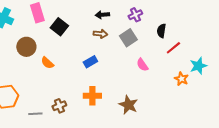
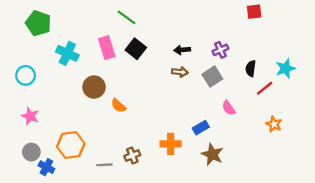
black square: (59, 27) -> (136, 49), moved
blue rectangle: (90, 62) -> (201, 128), moved
cyan star: (198, 66) -> (285, 68), moved

